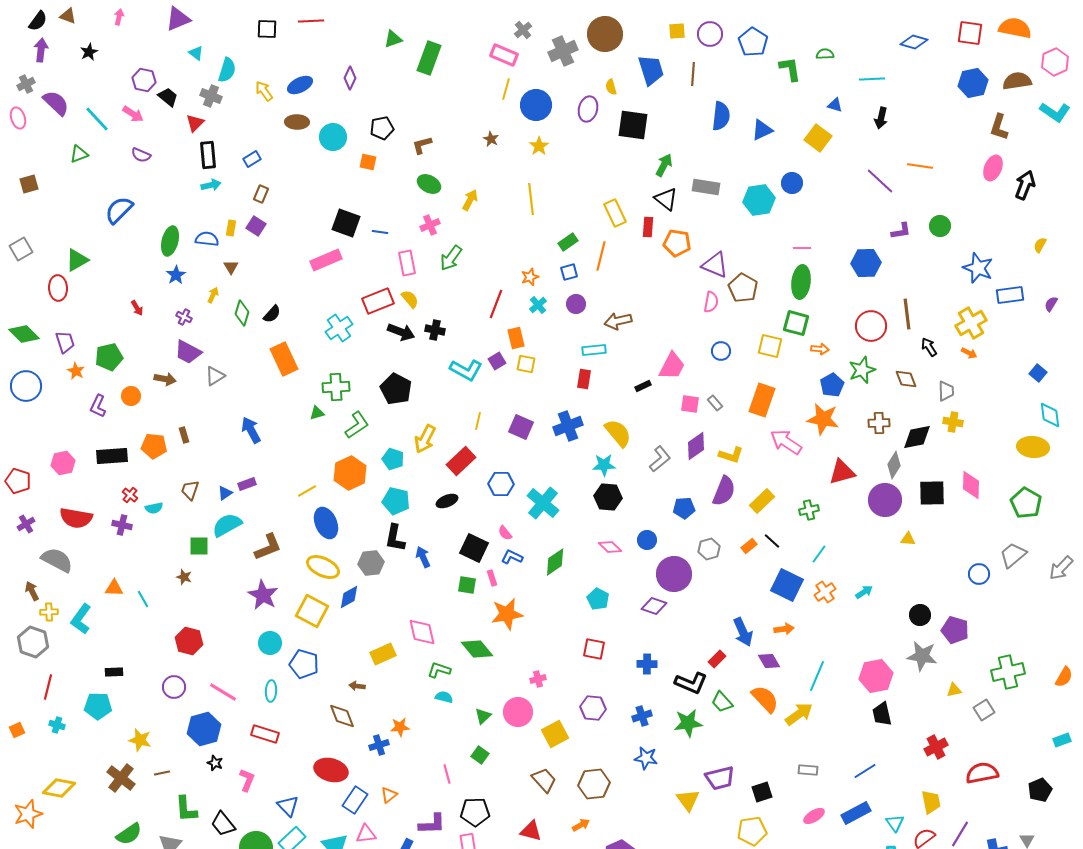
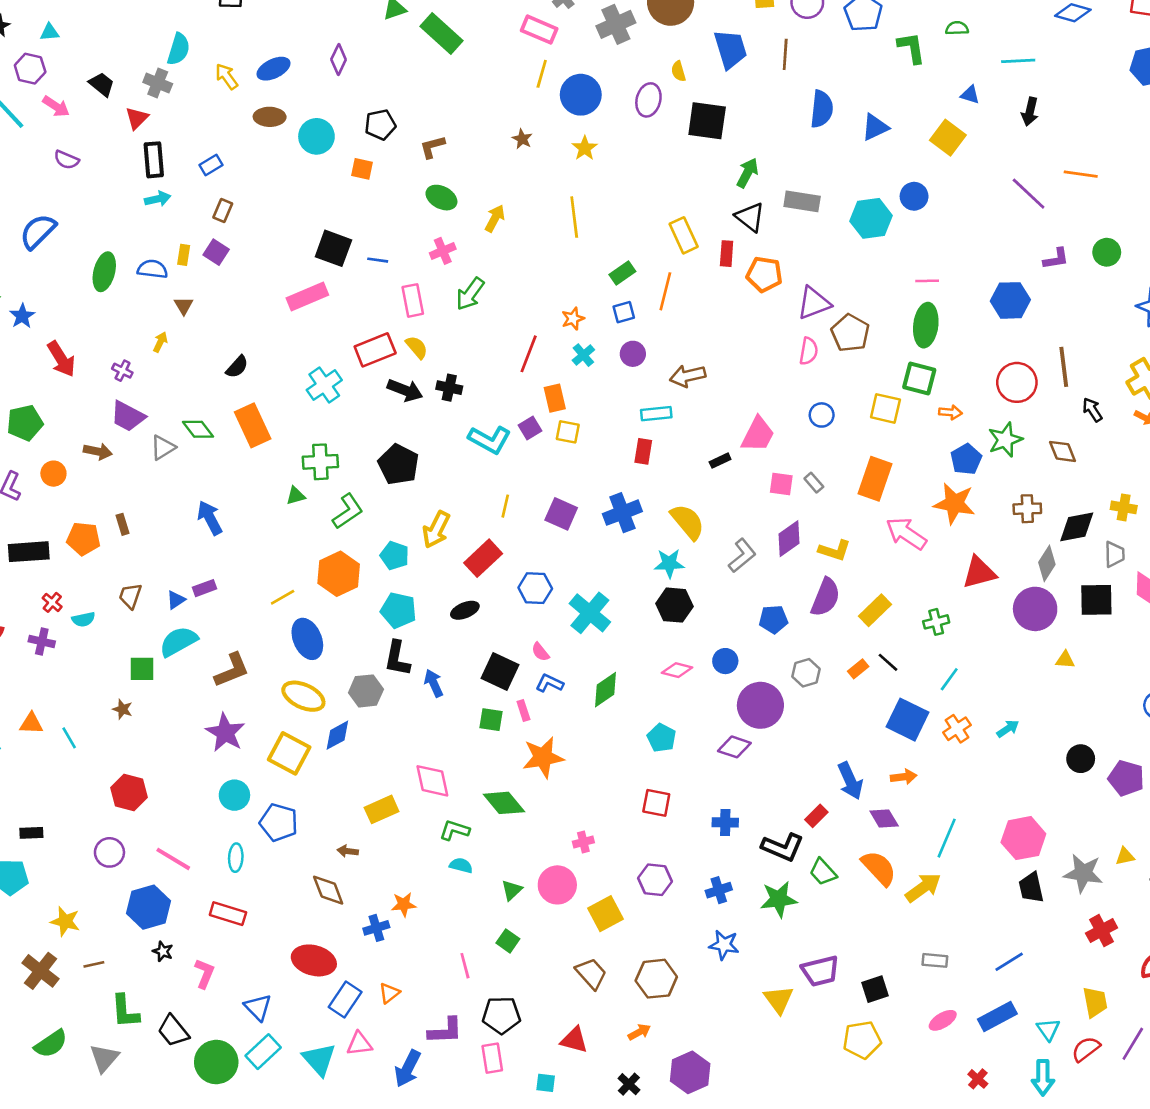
cyan triangle: (196, 53) -> (50, 32), moved, turned -42
green rectangle: (429, 58) -> (441, 34), turned -68
purple hexagon: (144, 80) -> (30, 69), moved
purple triangle: (715, 265) -> (814, 303), turned -44
blue star: (176, 275) -> (22, 316), moved
red arrow: (137, 308) -> (61, 359), size x1.8
green diamond: (242, 313) -> (198, 429), moved, turned -55
gray trapezoid: (946, 391) -> (1115, 554), moved
pink diamond: (610, 547) -> (677, 670), turned -30
gray star: (922, 656) -> (1083, 873), moved

